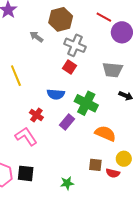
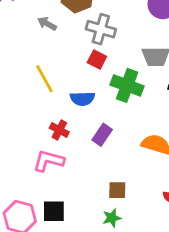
yellow line: (16, 76) -> (44, 79), moved
green cross: (86, 103) -> (127, 85), moved
pink L-shape: (26, 136) -> (49, 161), turned -35
brown square: (95, 165) -> (117, 190), moved

